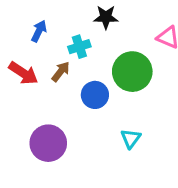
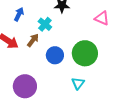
cyan cross: (79, 47) -> (45, 24), turned -32
green circle: (132, 72) -> (85, 53), moved

